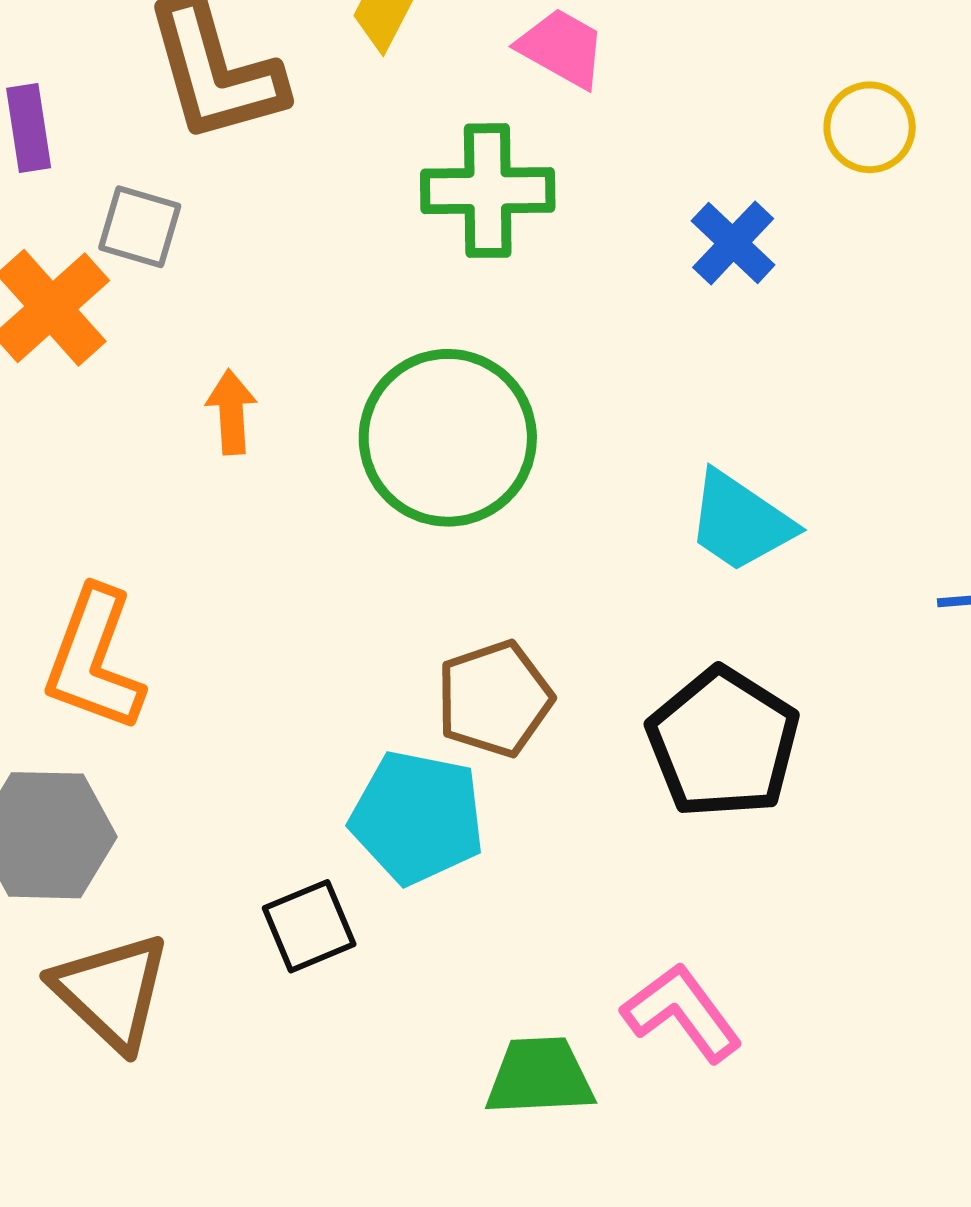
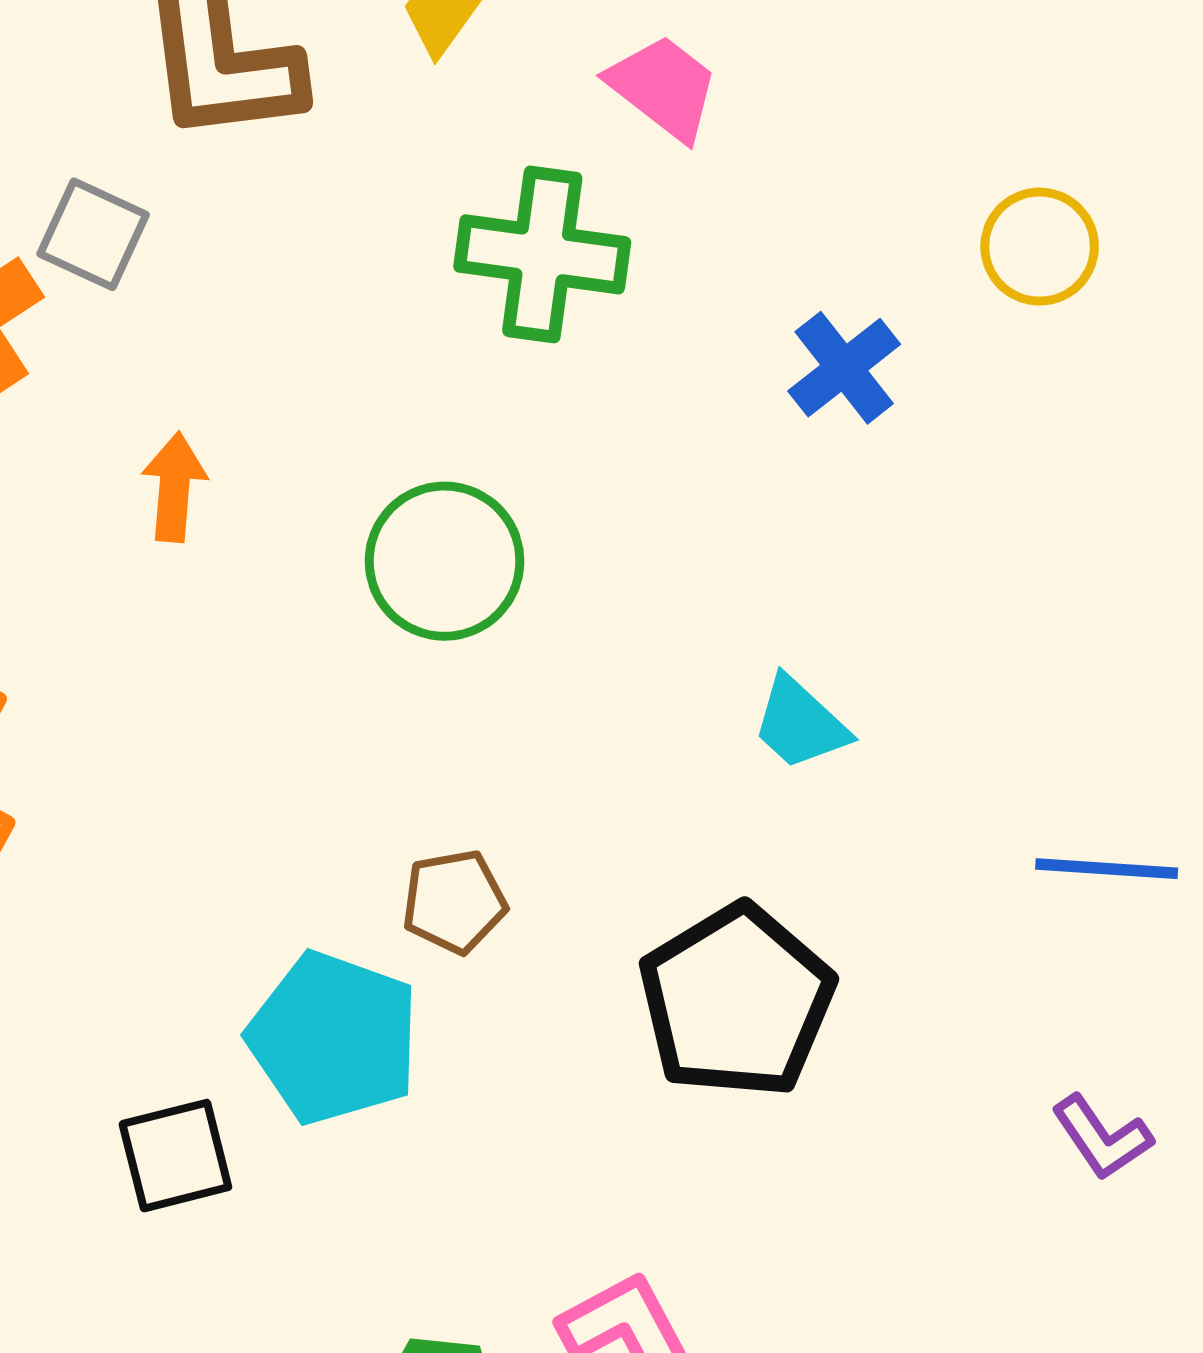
green circle: (448, 438) -> (445, 561), size x0.7
cyan trapezoid: (740, 522) -> (800, 723), size x0.7
brown pentagon: (494, 699) -> (454, 902), size x0.7

